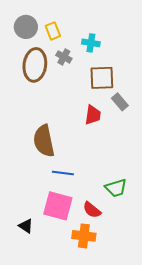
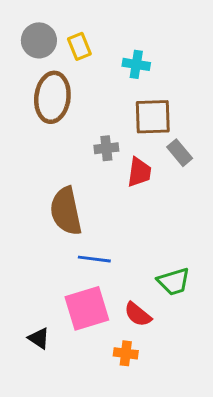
gray cross: (64, 57) -> (106, 148), moved, turned -35
pink square: (58, 206) -> (87, 308), turned -32
orange cross: (84, 236) -> (126, 353), size x0.7

